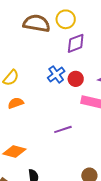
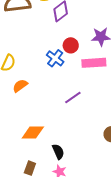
blue cross: (56, 74) -> (55, 58), moved

